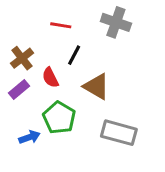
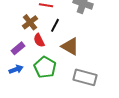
brown cross: (22, 58) -> (30, 22), moved
blue arrow: (29, 137) -> (16, 69), moved

